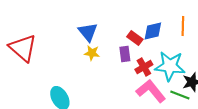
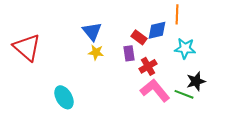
orange line: (183, 26) -> (177, 14), moved
cyan star: (170, 66) -> (185, 48), moved, size x0.7

